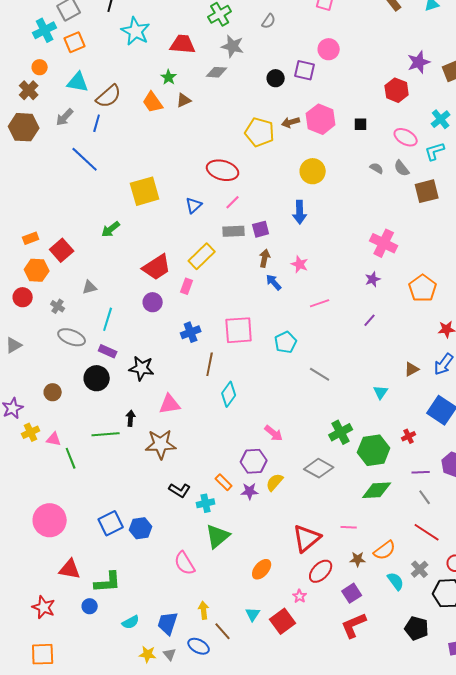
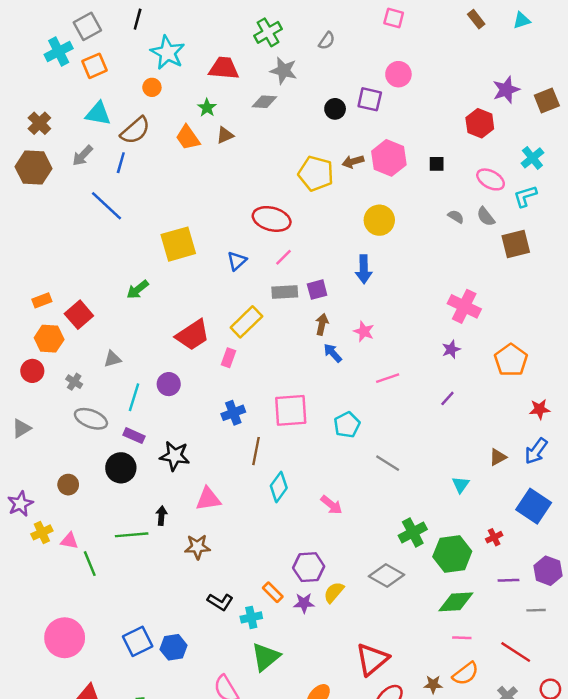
orange circle: (40, 67) -> (152, 87), moved
purple circle: (153, 302) -> (169, 384), moved
pink arrow: (274, 433) -> (331, 505), moved
brown star: (161, 444) -> (197, 547), size x0.7
gray line: (425, 497) -> (536, 610), moved, turned -56
pink line: (349, 527) -> (462, 638), moved

